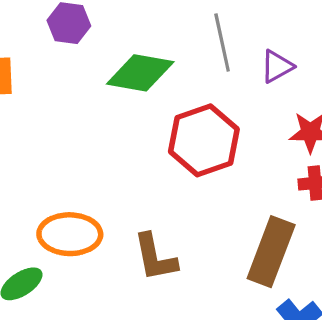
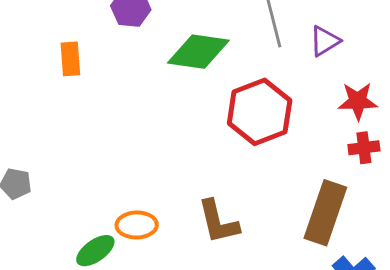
orange ellipse: (70, 234) -> (137, 225), moved, size x0.7

